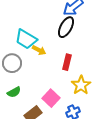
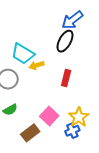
yellow arrow: (39, 50) -> (37, 65), turned 136
yellow star: (81, 85) -> (79, 117), moved

